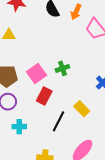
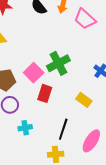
green cross: (62, 68) -> (58, 63), size x1.6
black line: (59, 121) -> (63, 129), moved

